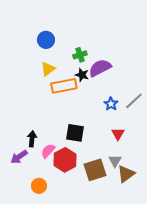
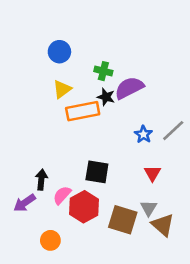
green cross: (80, 55) -> (103, 71), turned 32
brown square: (95, 170) -> (123, 220), turned 35
brown triangle: (126, 174) -> (163, 225), turned -42

